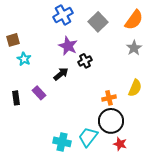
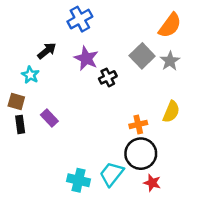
gray square: (98, 22) -> (142, 56), moved
brown square: (13, 40) -> (16, 102), moved, turned 32
black arrow: (61, 74) -> (47, 51), moved

